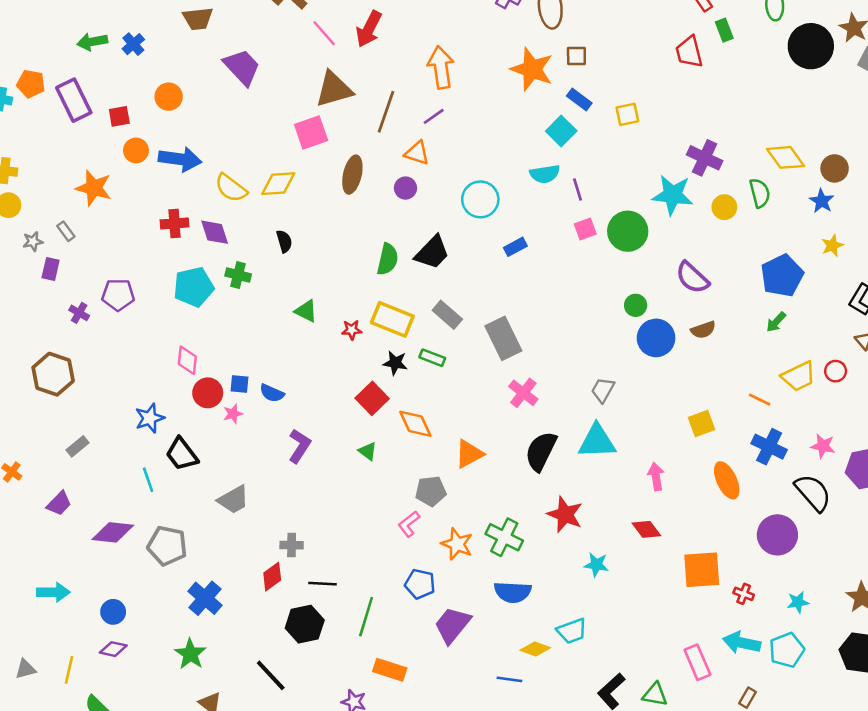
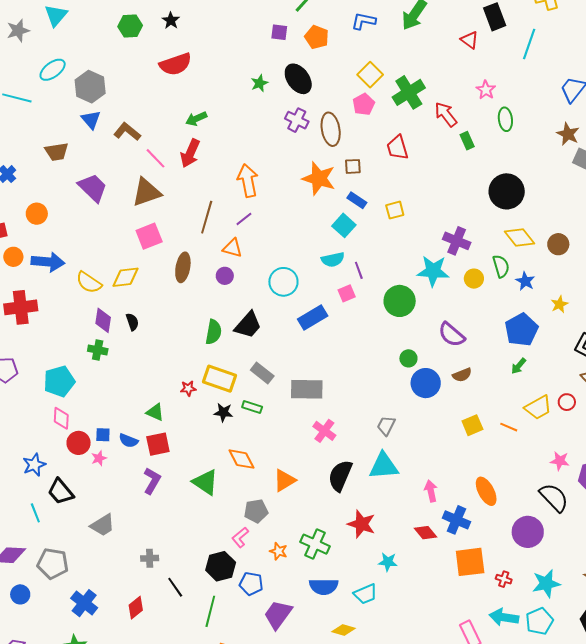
black circle: (811, 46) -> (507, 191), moved
red trapezoid: (689, 52) -> (397, 148), moved
brown triangle: (334, 89) -> (146, 192), moved
blue star: (822, 201) -> (525, 281), moved
red cross: (175, 223) -> (21, 307), moved, size x1.5
pink square: (585, 229) -> (347, 293), moved
purple diamond: (215, 232) -> (103, 320), moved, turned 30
blue rectangle: (515, 247) -> (313, 317), size x1.6
cyan pentagon: (194, 287) -> (59, 381), moved
green triangle: (306, 311) -> (155, 412), moved
gray rectangle: (503, 338) -> (307, 389), turned -60
red square: (372, 398) -> (158, 444), moved, turned 35
yellow square: (702, 424) -> (472, 425), moved
blue cross: (769, 447) -> (456, 520), moved
green triangle: (368, 451) -> (205, 482), size x1.8
orange star: (457, 544) -> (278, 551), size x0.7
red diamond: (272, 577) -> (136, 608), moved
black line: (322, 584) -> (175, 587), turned 55
cyan star: (798, 602) -> (546, 583), size x1.6
blue circle: (113, 612) -> (20, 594), moved
black hexagon: (305, 624) -> (221, 566), moved
cyan trapezoid: (572, 631) -> (365, 594), moved

